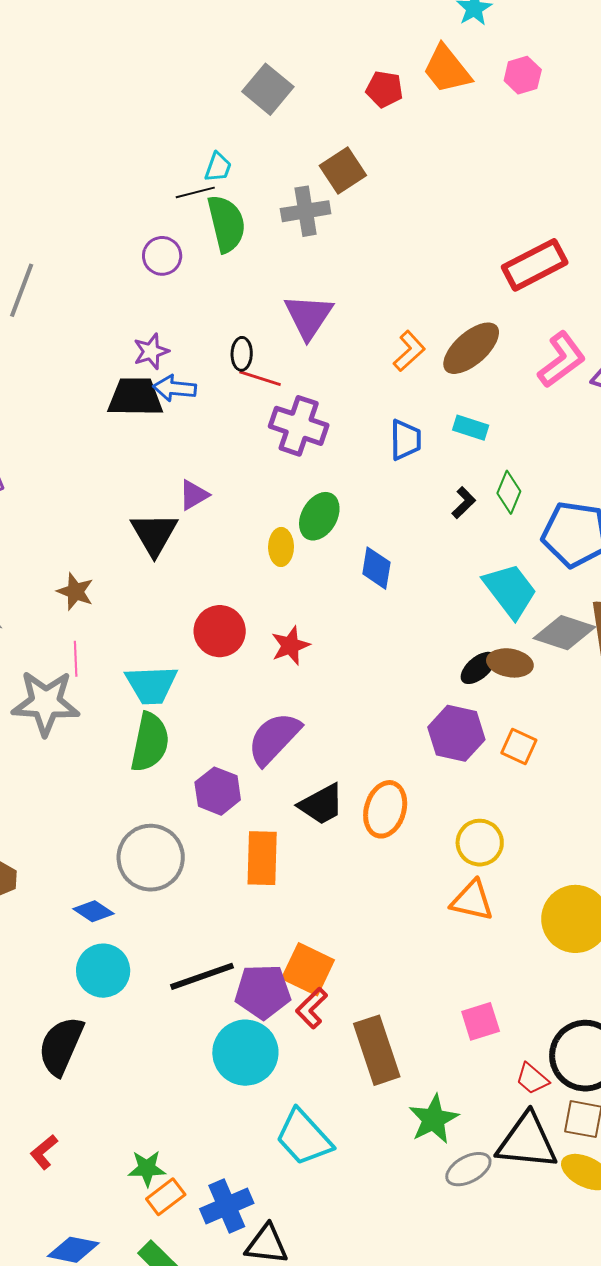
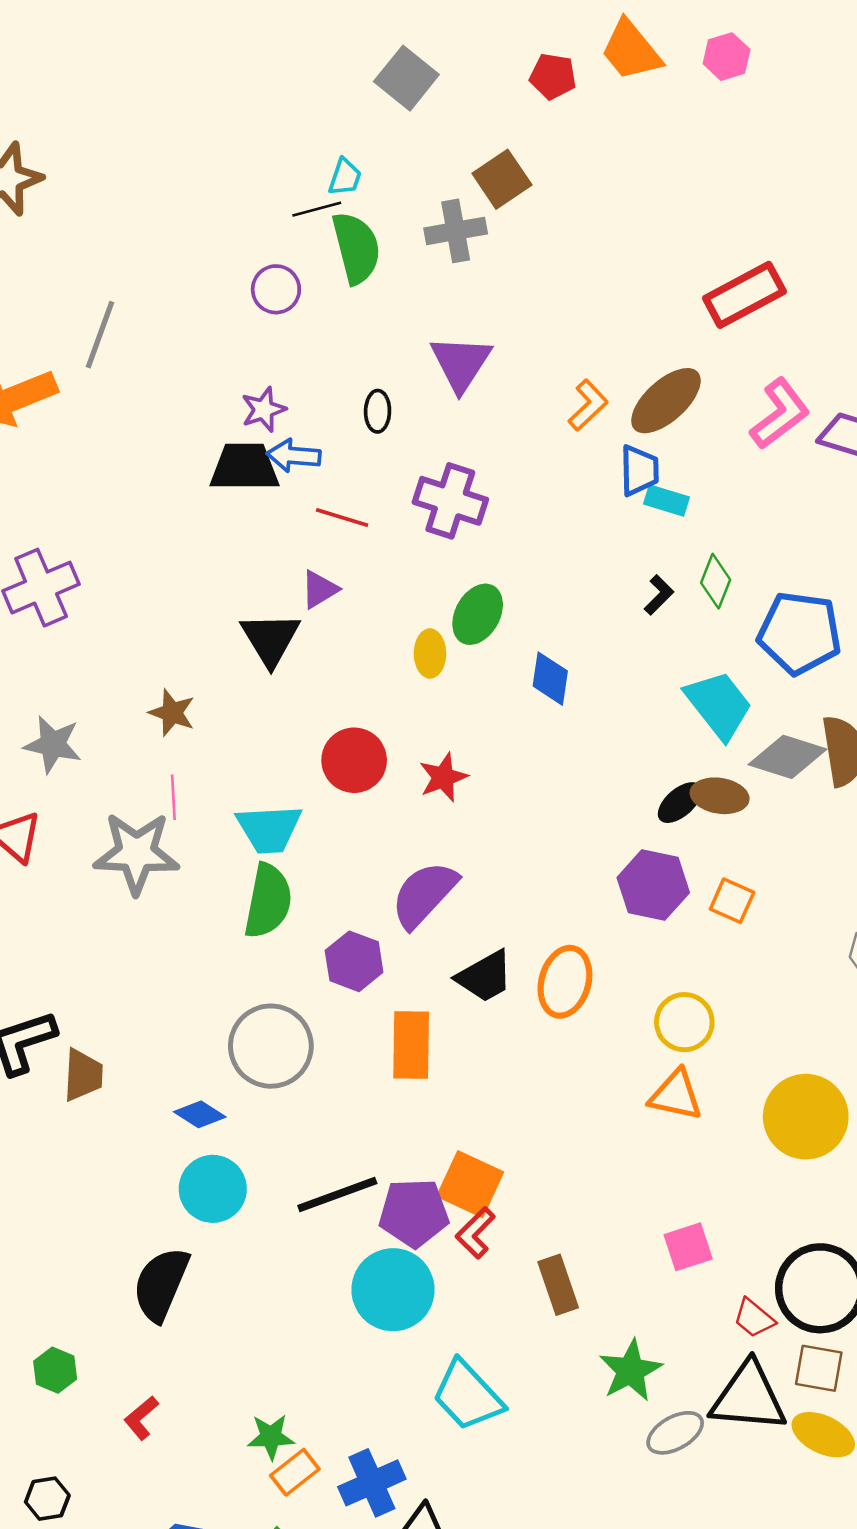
red line: (260, 378) -> (342, 517), moved
blue trapezoid: (405, 440) -> (639, 471), moved
brown rectangle: (377, 1050) -> (558, 1285), size x0.7

